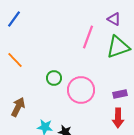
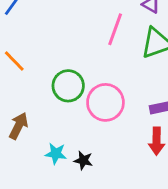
green circle: (54, 78) -> (68, 86), size x1.5

